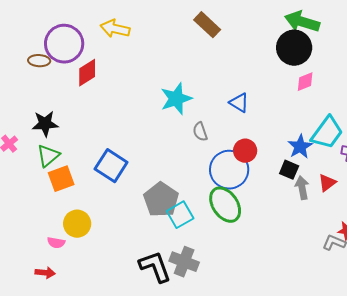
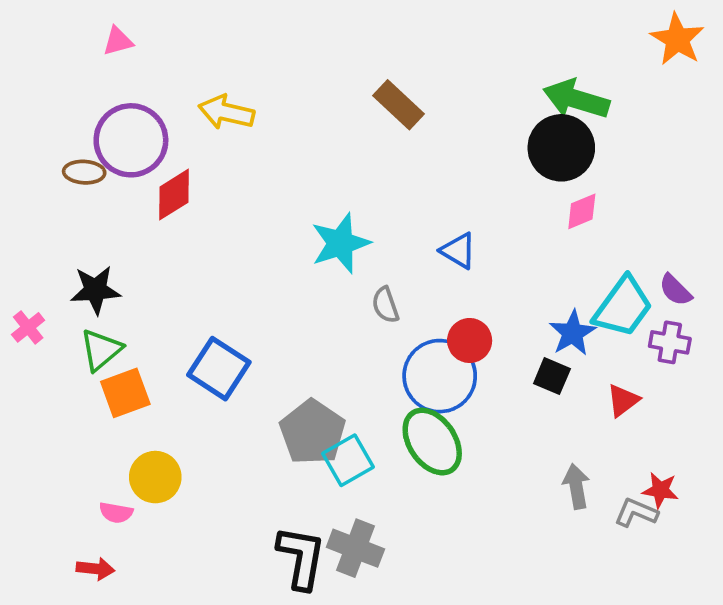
gray arrow: (302, 188) -> (576, 486), moved
black L-shape: (155, 267) -> (301, 558), turned 30

